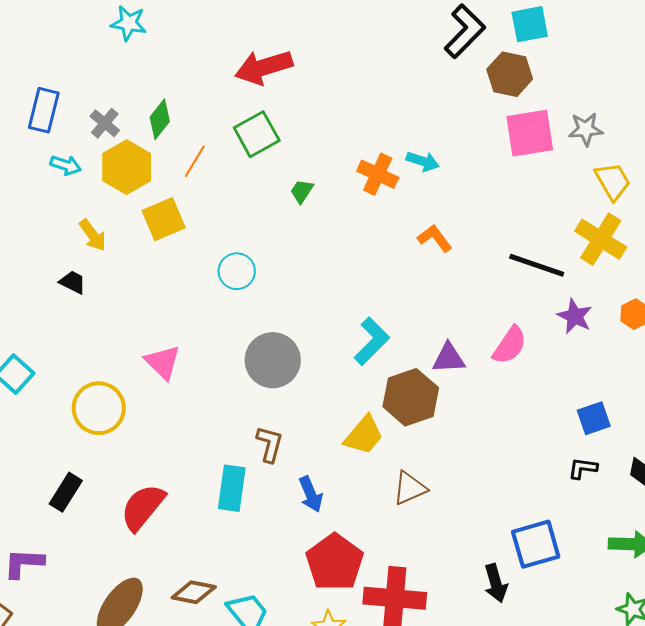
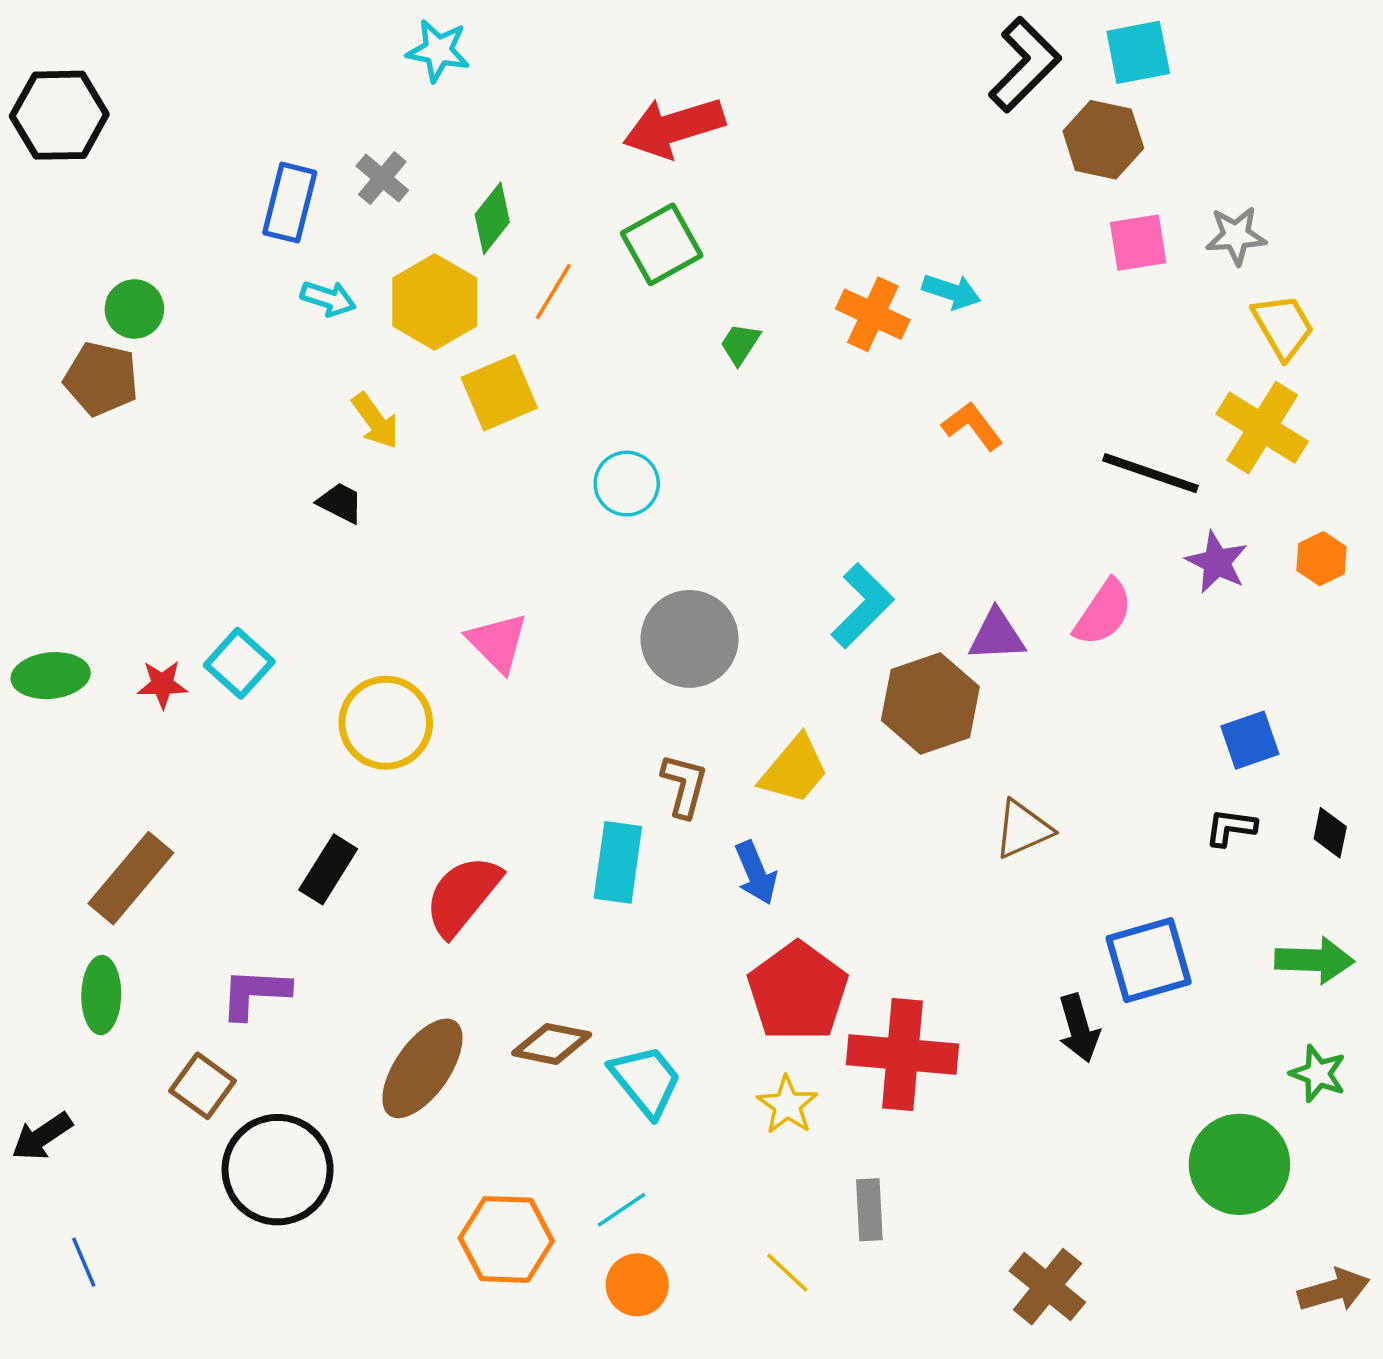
gray cross: (105, 123) -> (382, 178), moved
pink square: (530, 133) -> (1138, 243), size x0.7
yellow trapezoid: (364, 435) -> (794, 770), moved
brown triangle: (410, 488) -> (1023, 829), moved

